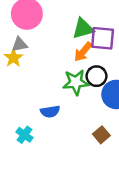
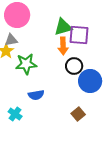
orange arrow: (83, 52) -> (63, 46), turned -42
green star: (76, 82) -> (26, 64), moved

